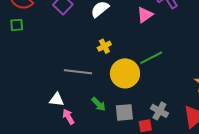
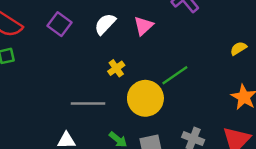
pink triangle: (145, 15) -> (143, 26), moved

